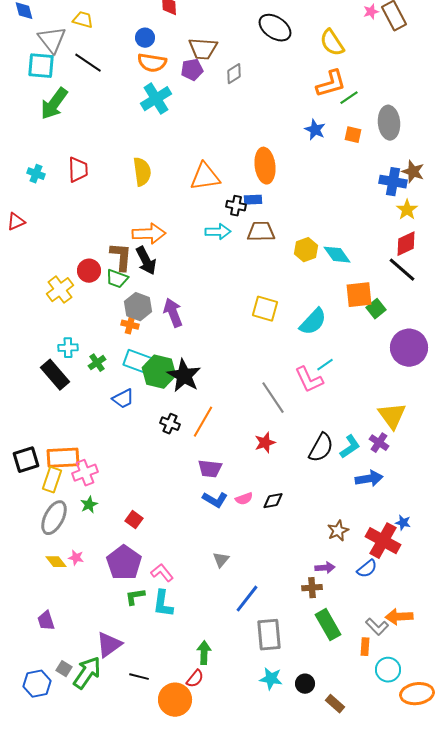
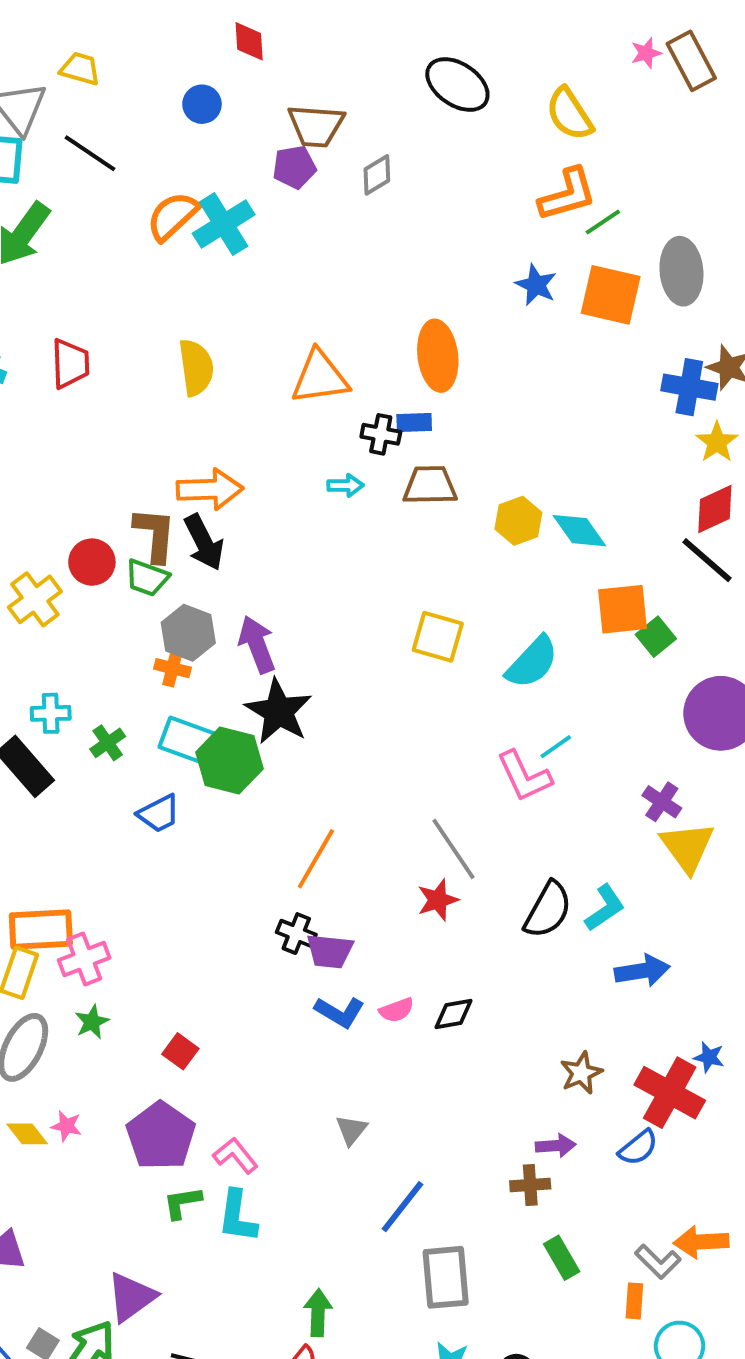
orange semicircle: (152, 63) -> (173, 216), moved, turned 128
orange square: (353, 135) -> (611, 295), size x1.8
cyan arrow: (218, 232) -> (345, 485), size x0.7
black star: (184, 376) -> (279, 711), moved
gray line: (273, 398) -> (454, 849), moved
black cross: (170, 424) -> (296, 933), moved
purple cross: (379, 443) -> (662, 802), moved
green rectangle: (328, 625) -> (562, 1258), size x0.7

